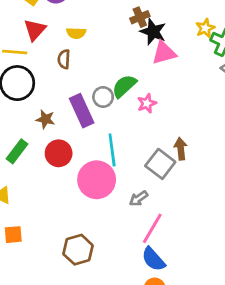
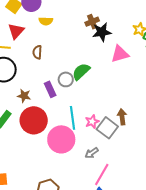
black star: (153, 32) -> (102, 32), turned -30
yellow semicircle: (76, 33) -> (46, 21), moved
pink triangle: (164, 53) -> (120, 54), moved
pink star: (147, 103) -> (92, 122), moved
purple rectangle: (82, 111) -> (50, 89), size x0.7
red circle: (59, 153) -> (34, 120), size x1.4

